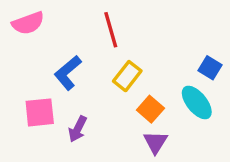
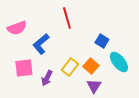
pink semicircle: (28, 23) -> (17, 28), moved
blue square: (210, 68) -> (102, 41), moved
yellow rectangle: (127, 76) -> (70, 67), moved

